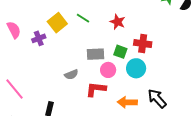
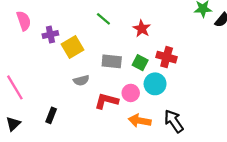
yellow square: (57, 23) -> (73, 47), moved
pink circle: (108, 70) -> (131, 93), moved

